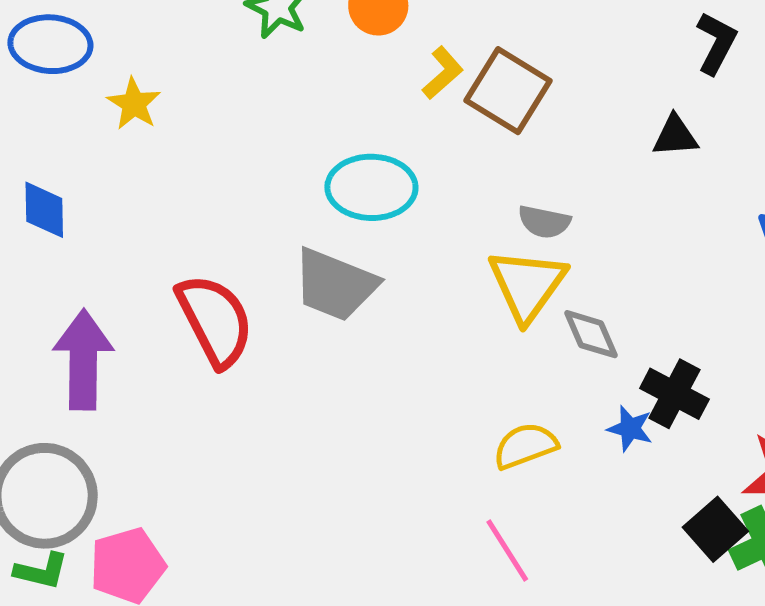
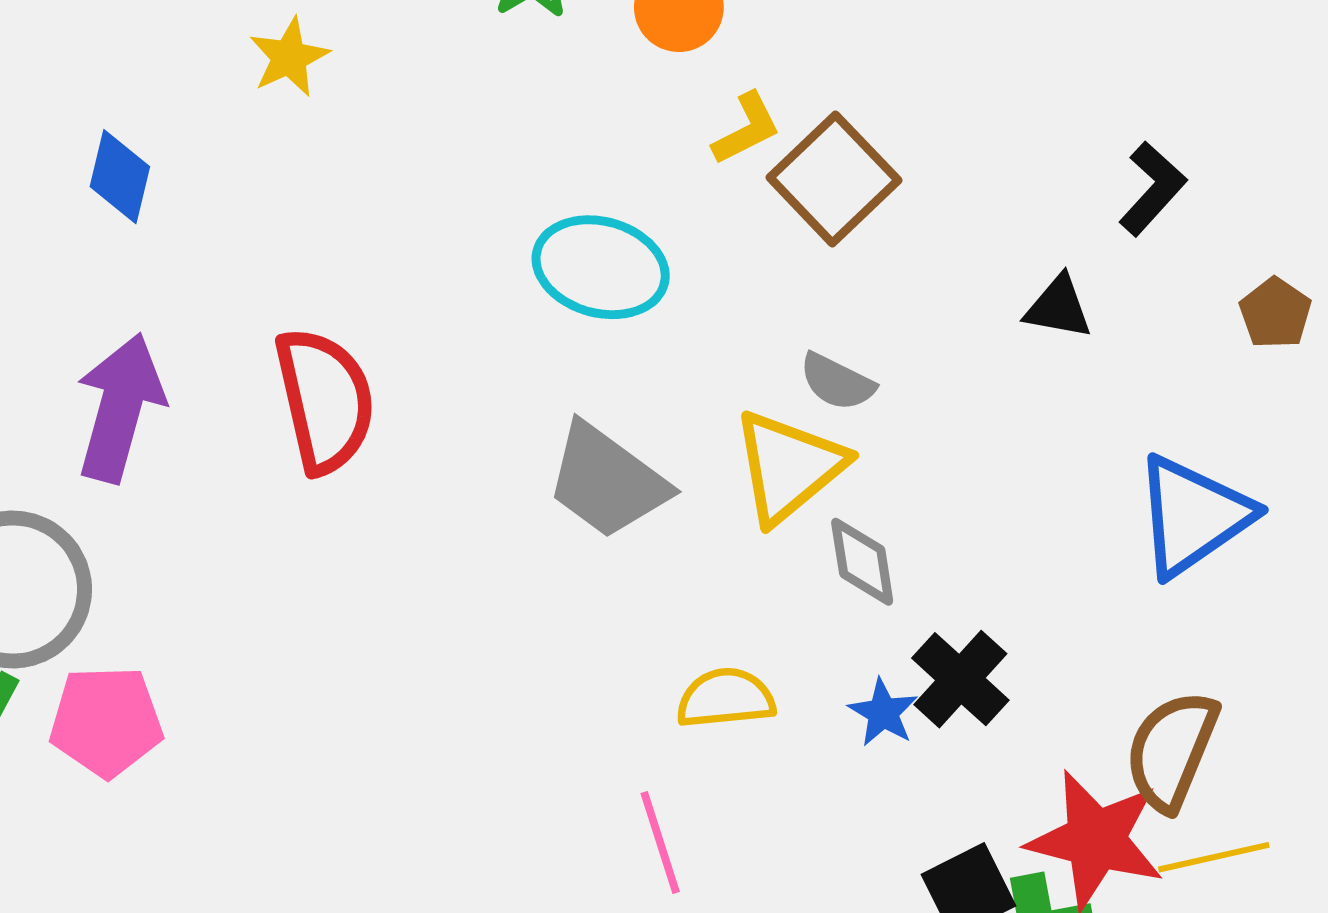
gray trapezoid: (335, 285) -> (607, 481), moved

